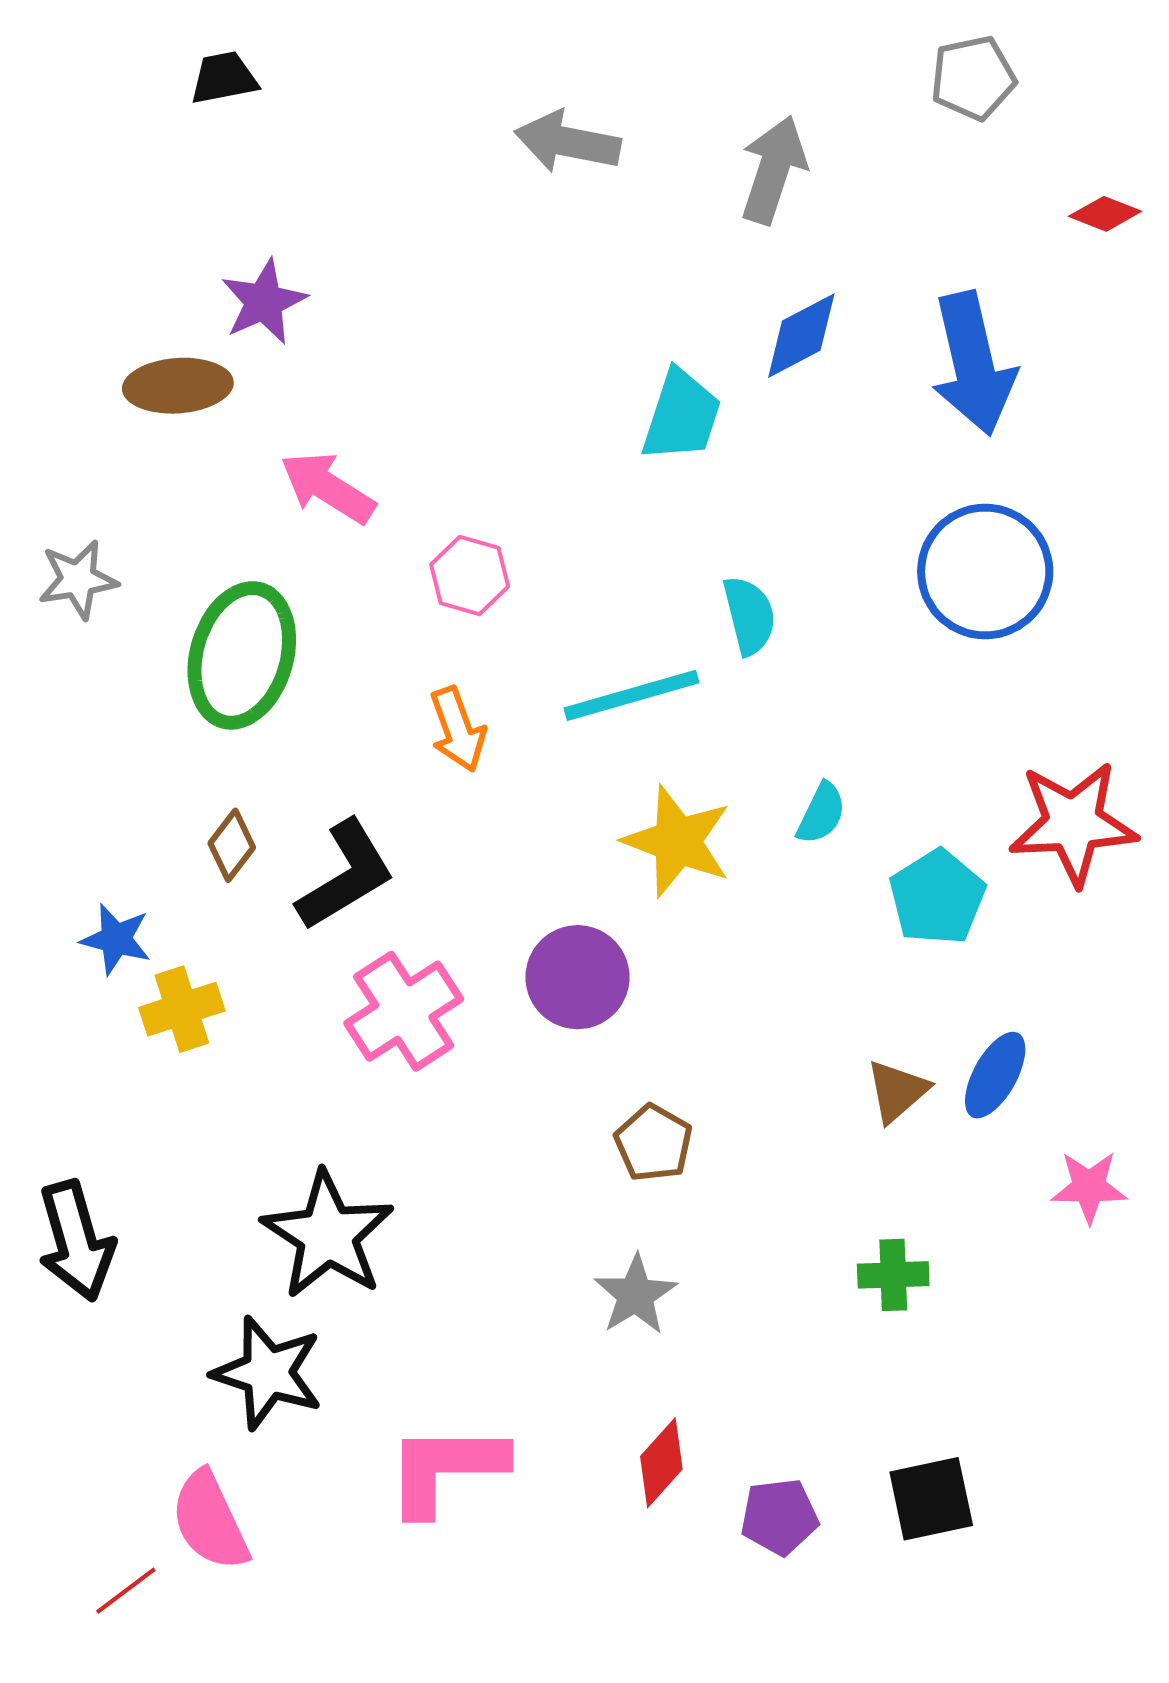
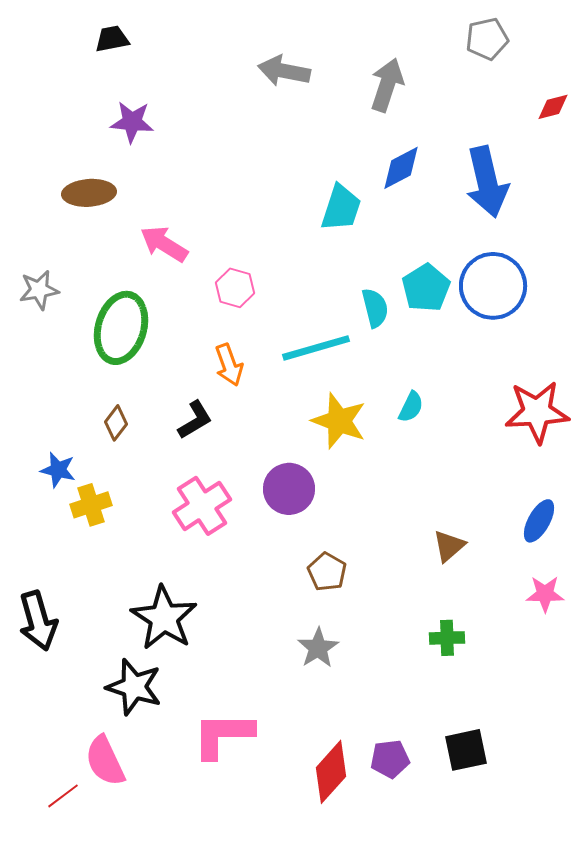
red diamond: (1105, 214) -> (553, 107), turned -36
purple star: (264, 302) -> (132, 122), moved, turned 30
black L-shape: (346, 875) -> (195, 420), moved, size x0.7
cyan pentagon: (937, 897) -> (426, 288), moved
blue ellipse: (995, 1075) -> (539, 521), moved
red diamond: (661, 1463) -> (331, 772), moved, size x1.4

